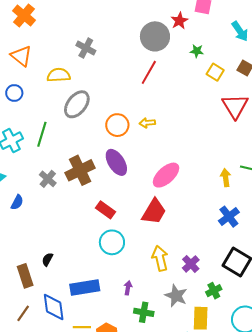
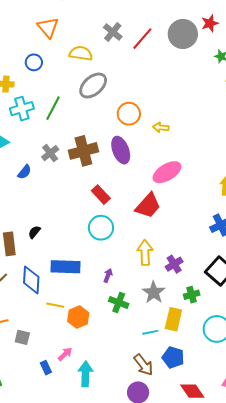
red line: (149, 72) -> (142, 39), moved
yellow arrow: (147, 123) -> (161, 127), moved
blue semicircle: (17, 202) -> (24, 172), moved

